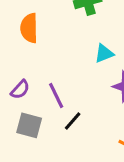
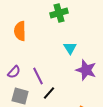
cyan triangle: (104, 54) -> (70, 48), turned -40

